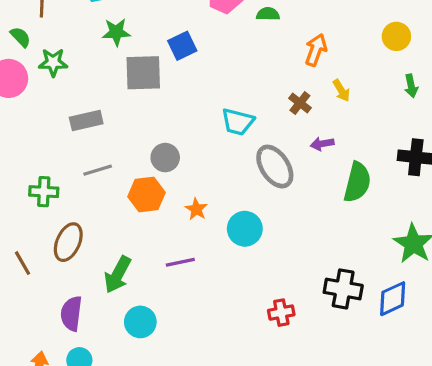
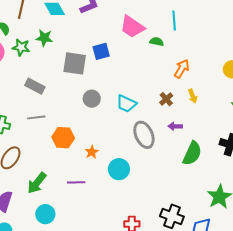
green star: (116, 32) -> (44, 38), moved
gray rectangle: (86, 120) -> (35, 86), turned 30
gray circle: (165, 158) -> (92, 99), moved

